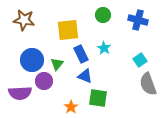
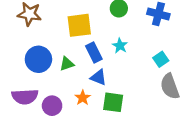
green triangle: (57, 64) -> (67, 64), turned 32
purple circle: (44, 81) -> (52, 106), moved
orange star: (71, 107) -> (83, 98), moved

